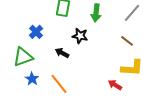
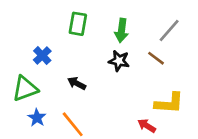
black star: (80, 36) -> (119, 61), moved
brown line: (127, 41) -> (156, 58), moved

